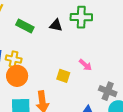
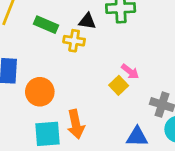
yellow cross: (14, 59) -> (74, 41), moved
yellow square: (63, 76) -> (119, 85), moved, turned 32

